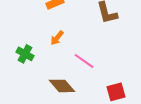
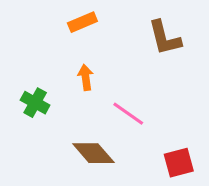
orange arrow: (57, 38) -> (86, 77), turned 133

